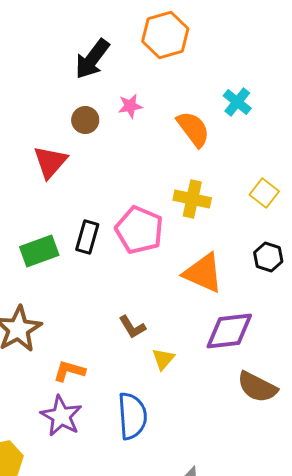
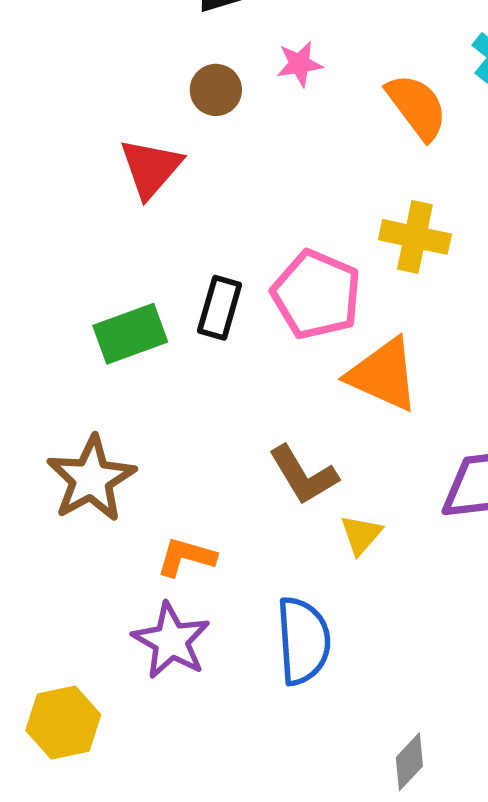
orange triangle: (203, 273) -> (383, 375), moved
brown L-shape: (132, 327) -> (303, 475), size x1.4

